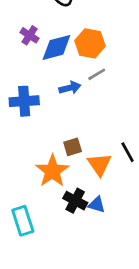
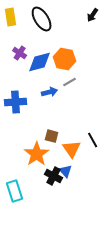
brown square: (73, 147) -> (52, 136), turned 32
blue triangle: (97, 205) -> (66, 171), moved, turned 32

